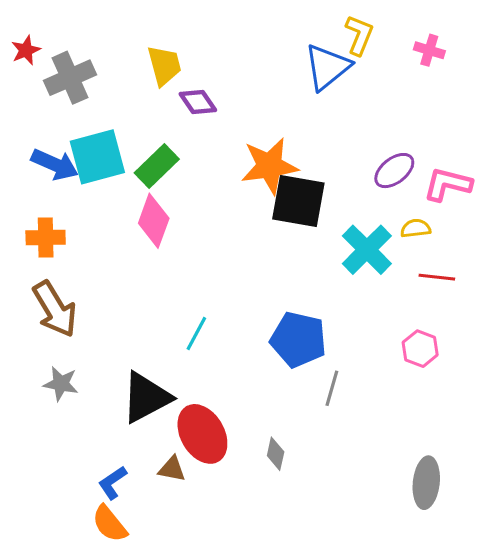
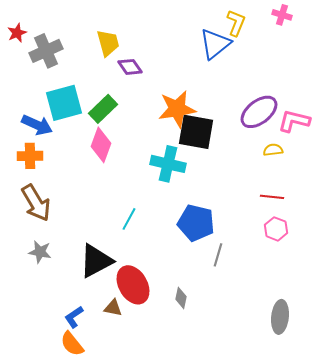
pink cross: (429, 50) -> (282, 15), moved
blue arrow: (55, 164) -> (37, 125), moved
purple ellipse: (394, 171) -> (259, 112), size x1.4
cyan cross: (367, 250) -> (168, 164), moved, turned -32
red line: (437, 277) -> (272, 197), moved

